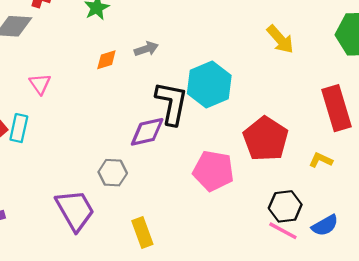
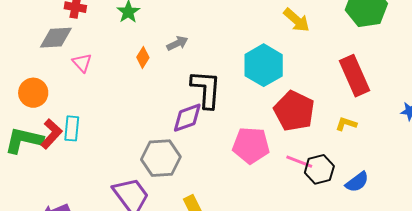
orange diamond: (106, 60) -> (143, 57), turned -35
pink triangle: (40, 84) -> (82, 63), moved
cyan hexagon: (209, 84) -> (264, 65), moved
gray hexagon: (113, 173) -> (161, 158), size x1.5
pink line: (283, 231) -> (299, 162), moved

